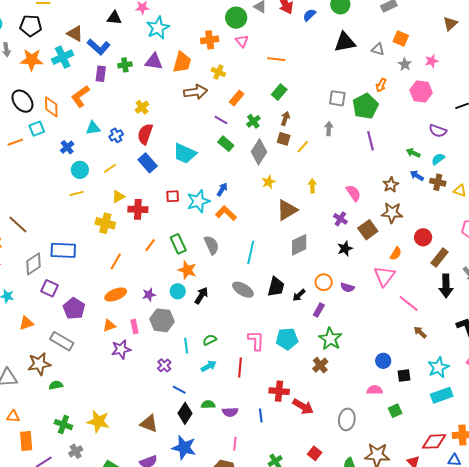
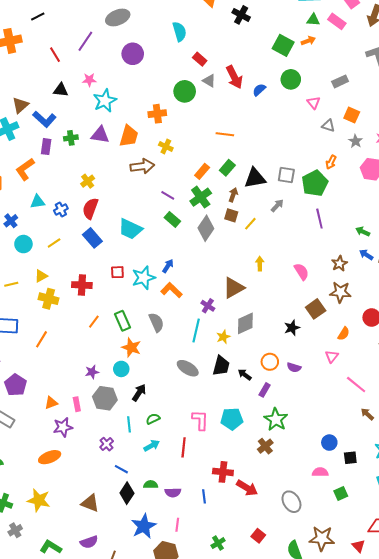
brown triangle: (75, 34) -> (20, 105), turned 48
pink triangle: (242, 41) -> (314, 103), moved
black triangle: (345, 42) -> (255, 178), moved
orange rectangle: (237, 98) -> (202, 171), moved
green cross: (253, 121) -> (201, 197), size x1.5
gray arrow: (329, 129) -> (277, 206), turned 40
yellow star: (269, 182) -> (223, 337), moved
yellow line: (77, 193) -> (11, 284), moved
yellow triangle: (118, 197) -> (41, 276), moved
purple cross: (340, 219) -> (208, 306), moved
orange line: (116, 261) -> (42, 339), moved
pink triangle: (384, 276) -> (332, 356), size x0.6
orange ellipse: (116, 295) -> (50, 457), moved
black arrow: (299, 295) -> (245, 375), turned 80
black arrow: (201, 296) -> (139, 393), moved
gray ellipse: (347, 419) -> (291, 502), turned -40
blue star: (184, 448) -> (144, 526), moved, turned 30

